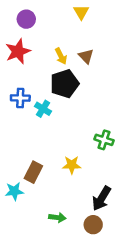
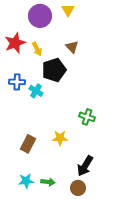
purple circle: (26, 19) -> (40, 16), moved, size x1.5
yellow arrow: (61, 56) -> (37, 49), moved
cyan star: (14, 191) -> (26, 181), moved

